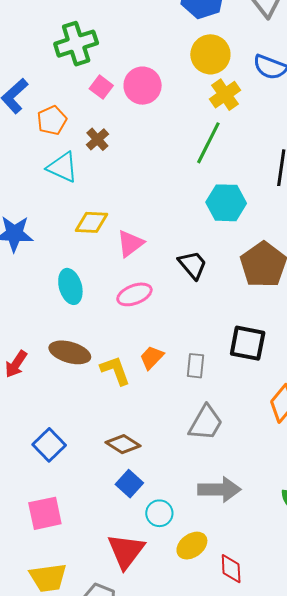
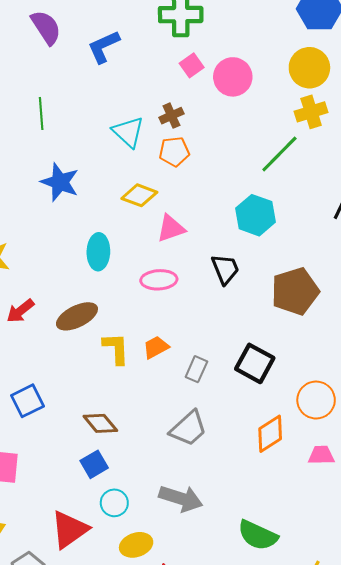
orange pentagon: (52, 120) -> (174, 152), moved
cyan hexagon: (226, 203) -> (256, 215), moved
brown ellipse: (70, 352) -> (77, 316), turned -60

